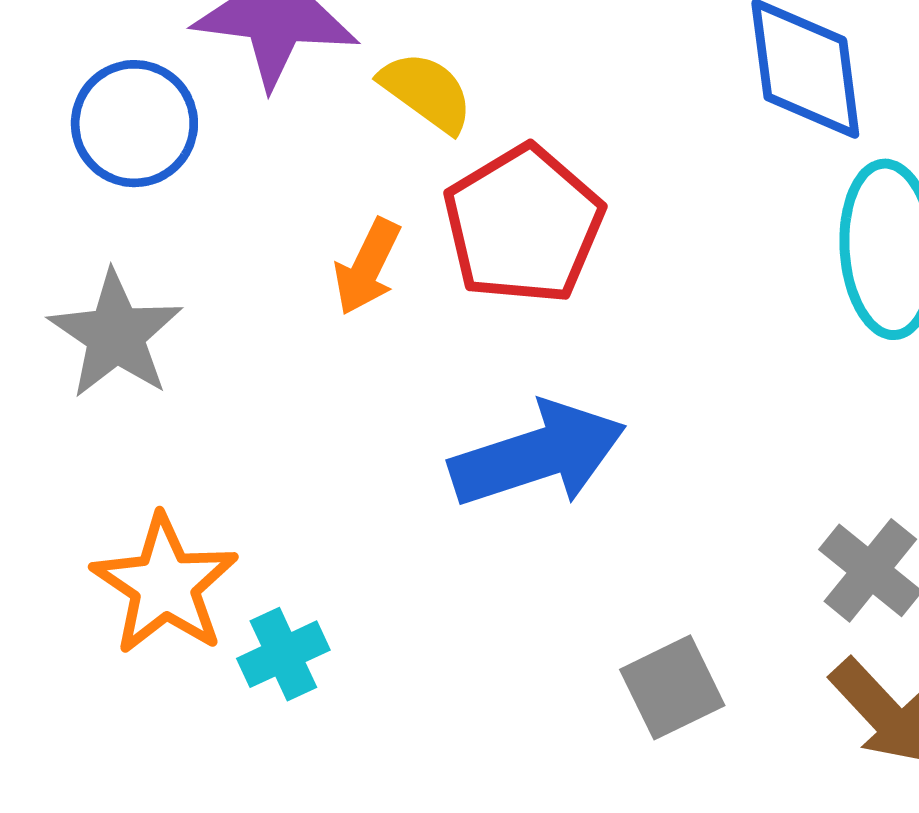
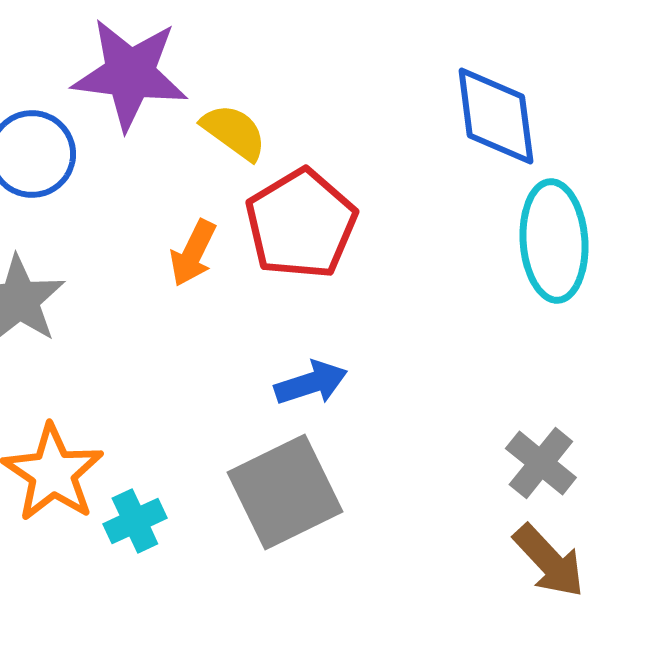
blue arrow: (538, 455) -> (311, 383), size x0.6
gray square: (672, 687) -> (285, 492), moved, size x1.6

